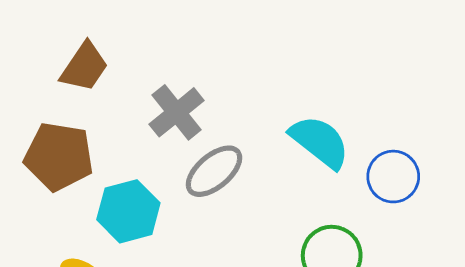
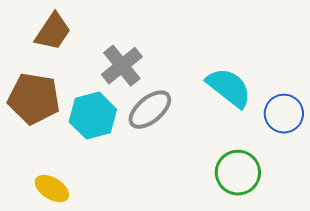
cyan hexagon: (128, 211) -> (93, 116), moved

